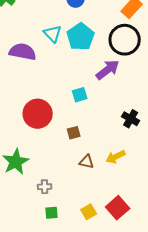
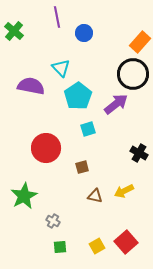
cyan pentagon: (81, 37) -> (78, 96), moved
gray cross: (45, 187) -> (53, 221), turned 32

